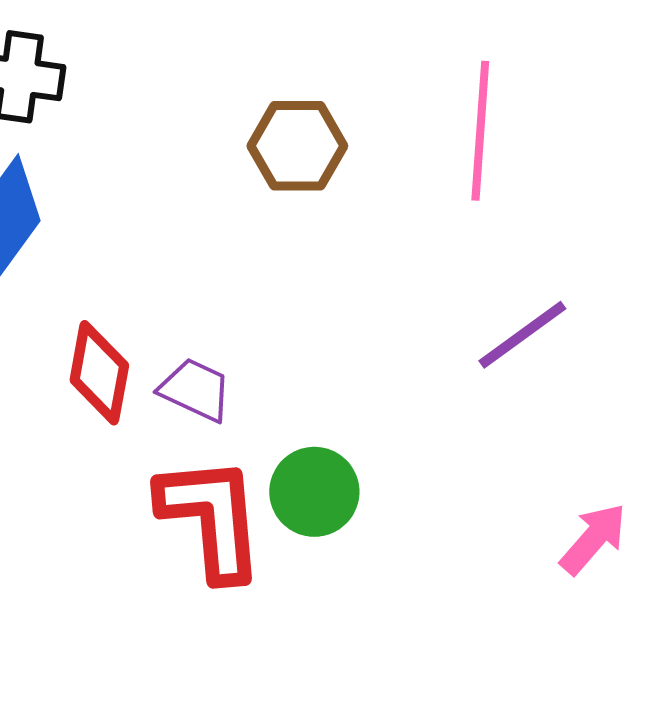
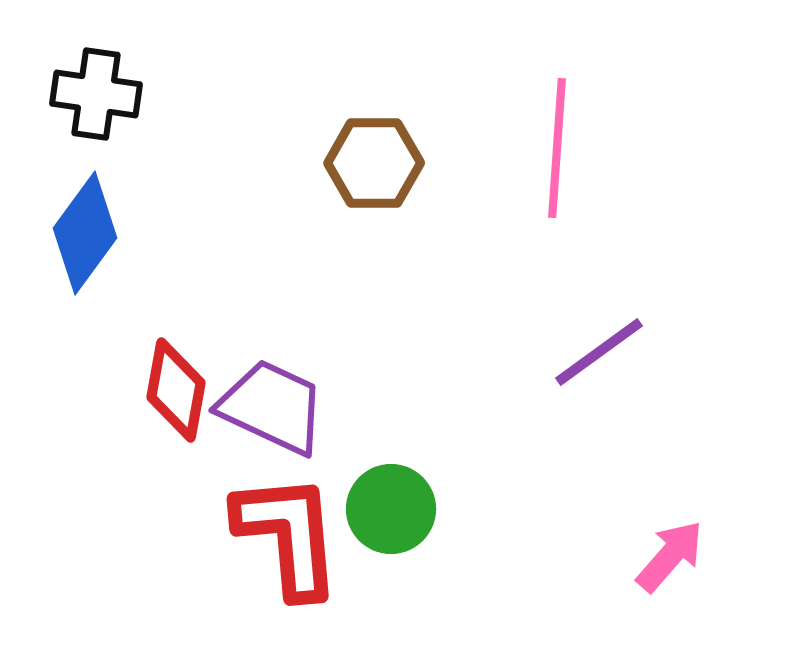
purple trapezoid: (195, 390) -> (272, 407), size x1.5

